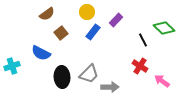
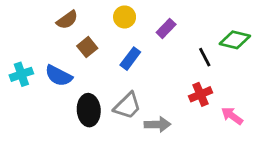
green diamond: (164, 28) -> (235, 40), turned -30
blue rectangle: (93, 32) -> (130, 59), moved
cyan cross: (12, 66) -> (21, 74), moved
red cross: (140, 66) -> (200, 94), turned 35

